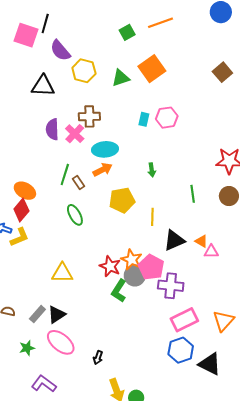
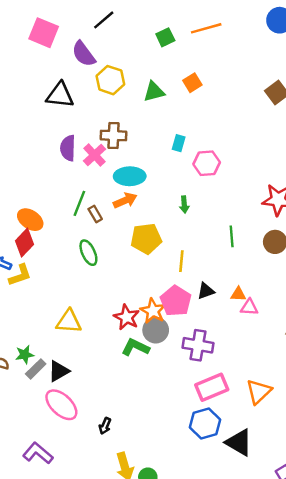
black line: (45, 24) -> (104, 20), moved, turned 30
orange square: (152, 69) -> (192, 83), size x0.6
pink hexagon: (167, 118) -> (207, 163), moved
black triangle: (174, 240) -> (206, 291), size x0.7
orange triangle: (201, 241) -> (238, 294), turned -32
pink pentagon: (151, 267) -> (176, 301), moved
green L-shape: (119, 291) -> (135, 347), turned 80
green star: (27, 348) -> (25, 355), moved

